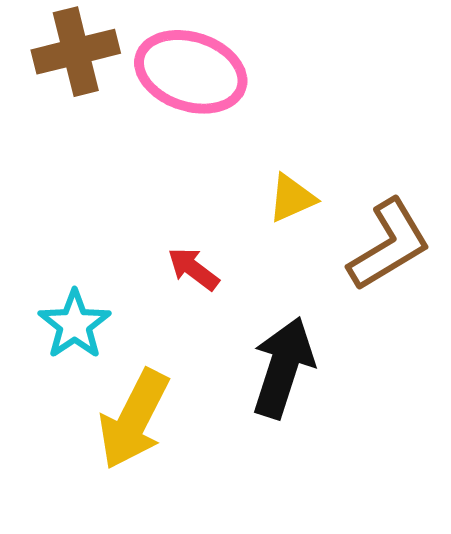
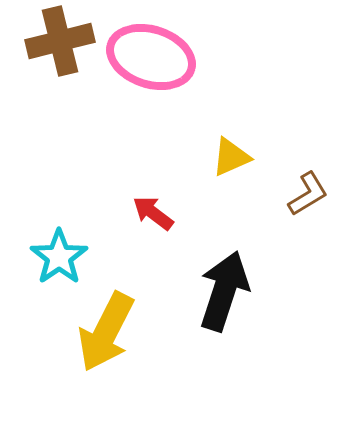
brown L-shape: (389, 245) -> (308, 194), size x0.6

